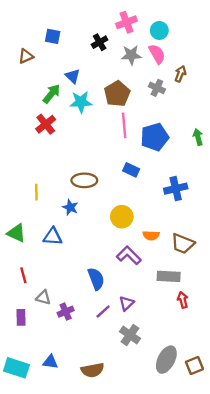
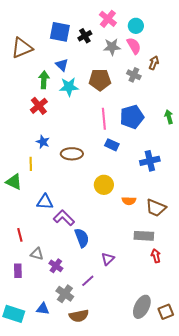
pink cross: (127, 22) -> (108, 19), turned -30
blue square: (53, 36) -> (60, 32), moved, size x1.5
brown triangle: (26, 56) -> (22, 48), size x1.6
green arrow: (52, 94) -> (44, 80), turned -36
brown pentagon: (117, 94) -> (100, 80), turned 30
pink line: (124, 125) -> (104, 119), moved
blue star: (70, 207) -> (43, 142), moved
green triangle: (16, 233) -> (14, 182), moved
purple L-shape: (129, 255) -> (64, 218), moved
purple cross: (66, 312) -> (56, 266), turned -32
purple line: (103, 312) -> (88, 281), moved
gray cross: (130, 335) -> (65, 294), moved

